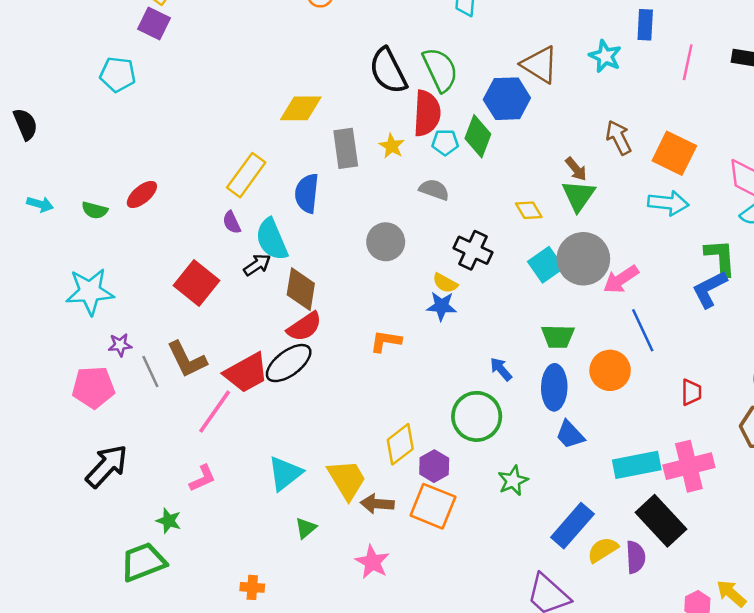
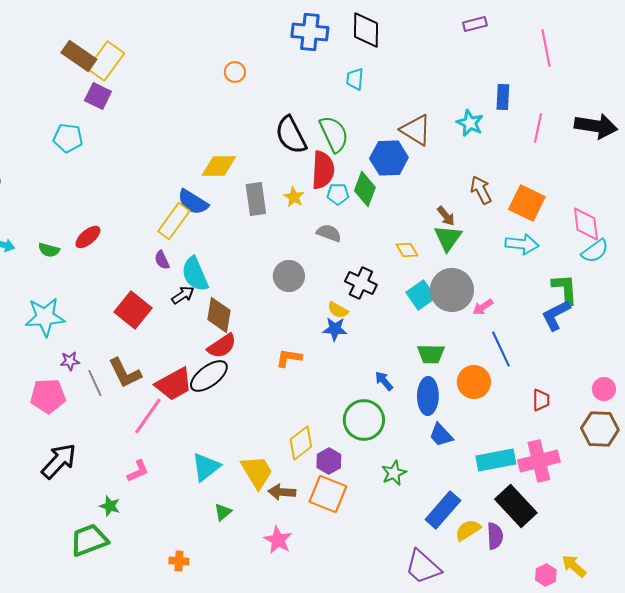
blue semicircle: (307, 193) -> (193, 202), moved, turned -64
pink arrow: (621, 279) -> (483, 307), size x0.7

